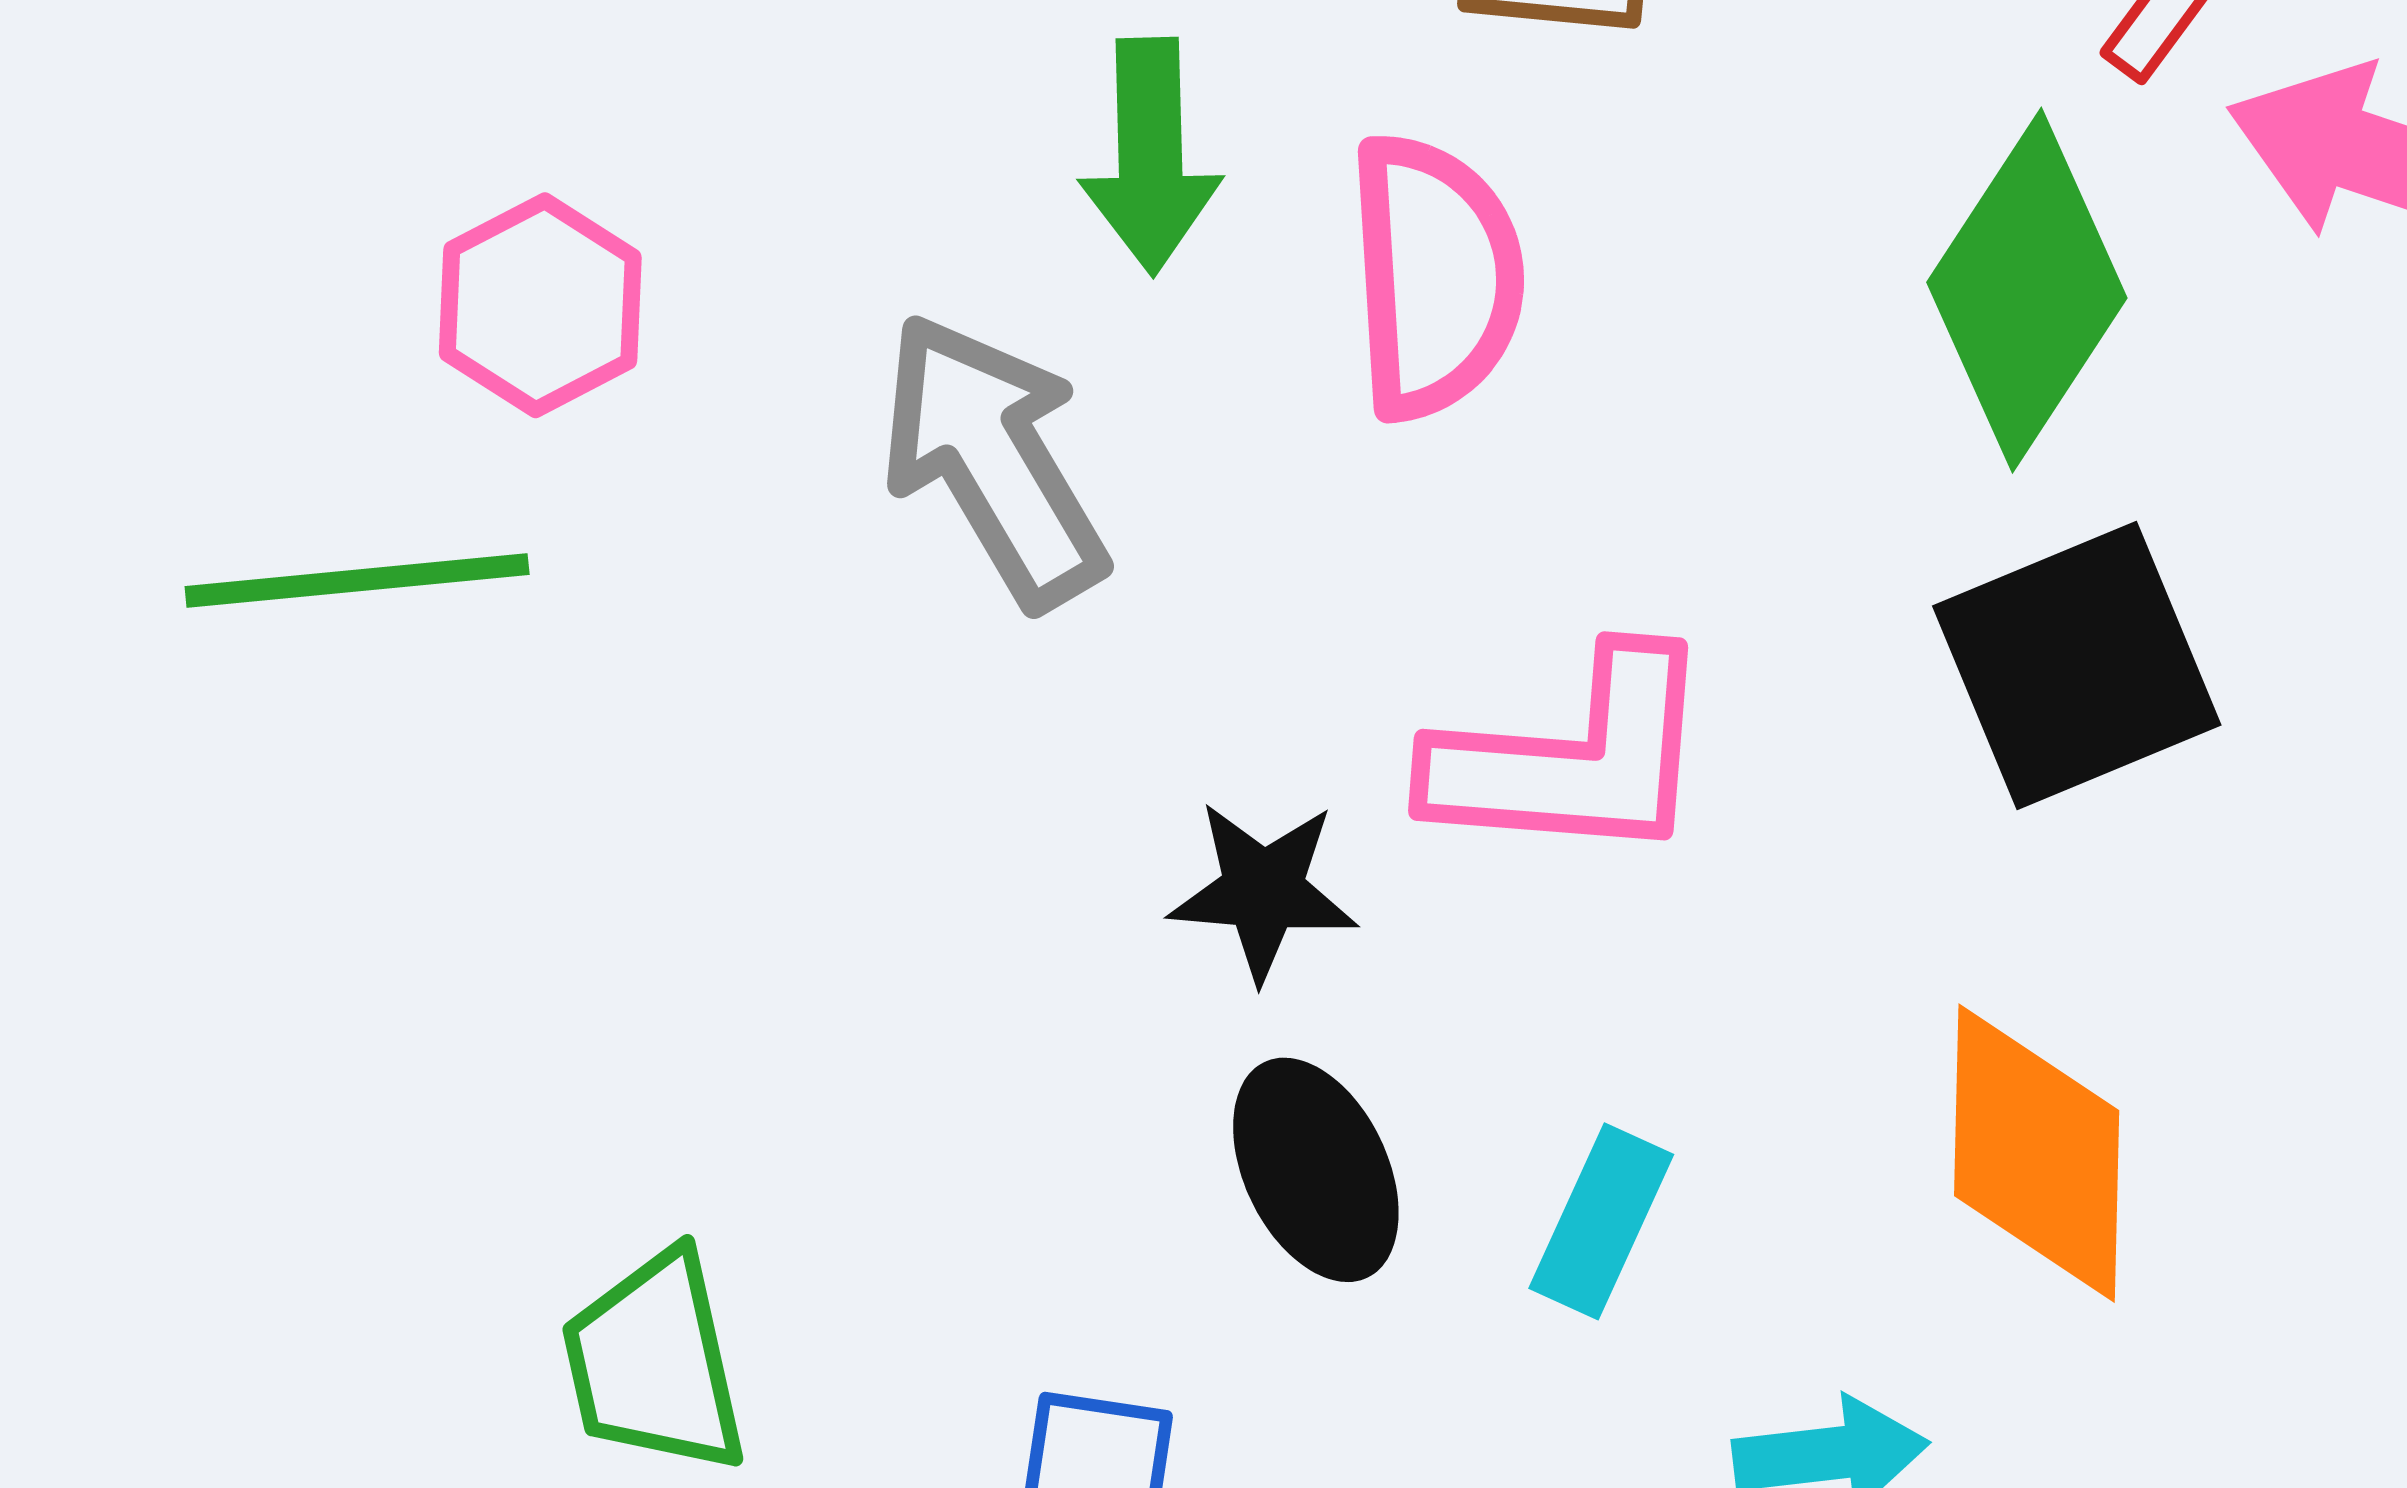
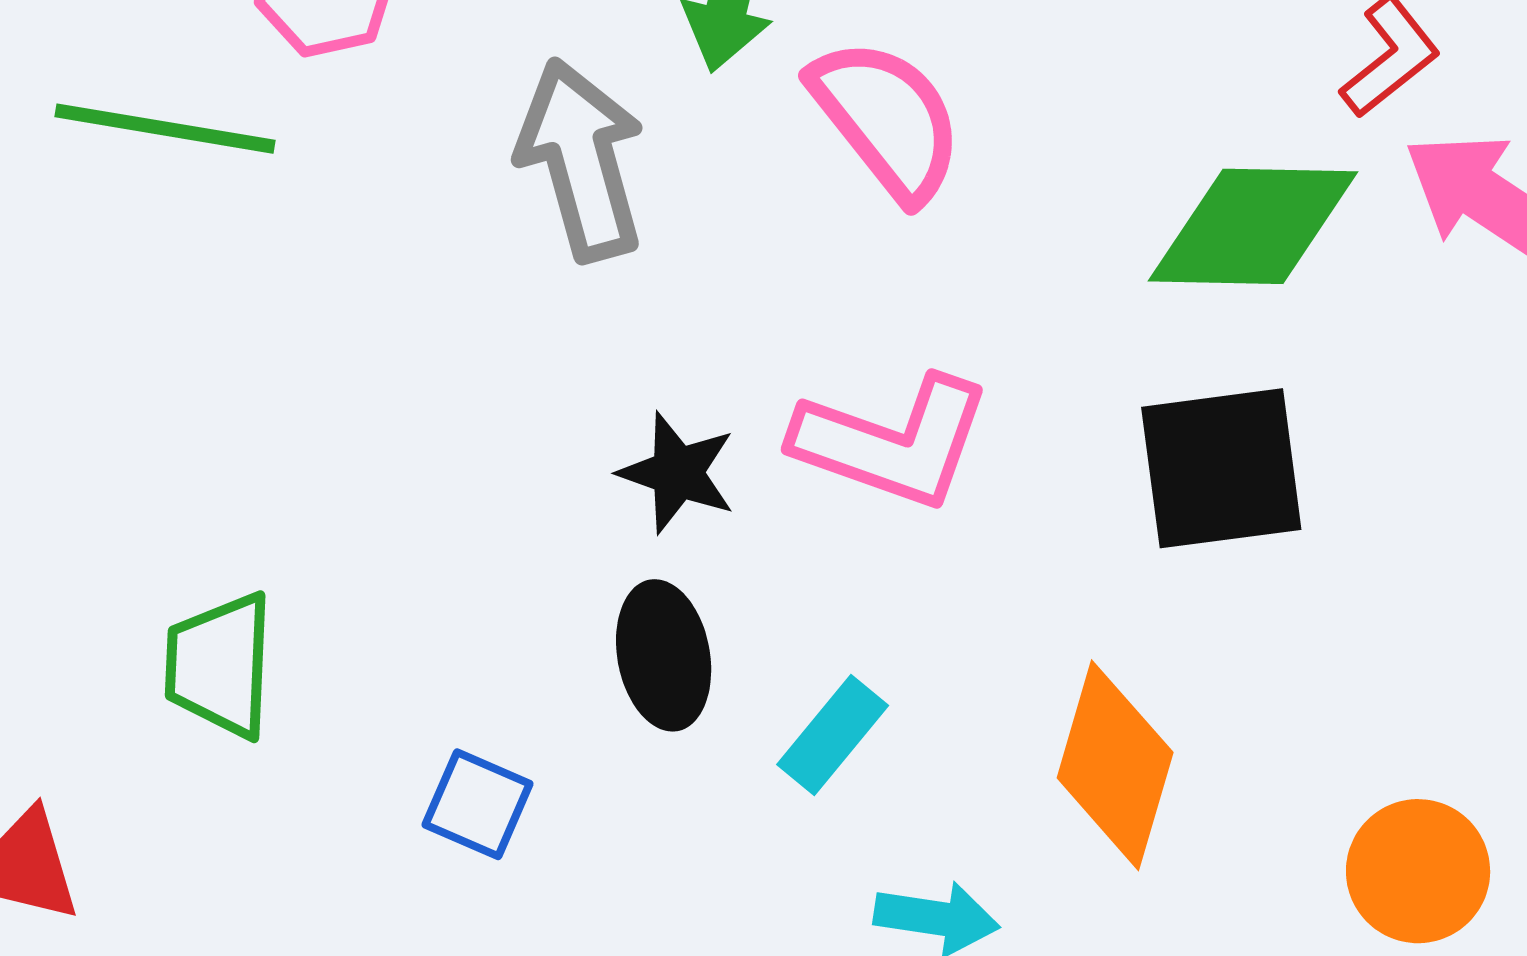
pink semicircle: (1435, 277) -> (887, 119), turned -50
green diamond: (2027, 290) -> (1253, 226), turned 43

